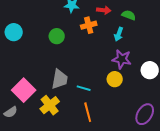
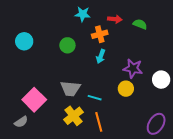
cyan arrow: (119, 34) -> (101, 56), moved
gray trapezoid: (60, 79) -> (70, 89), turned 85
yellow cross: (50, 105) -> (74, 116), moved

